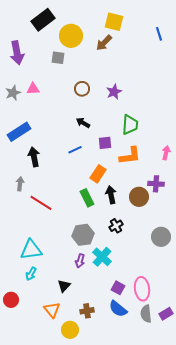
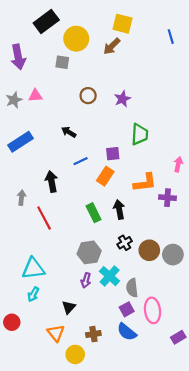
black arrow: (83, 123) -> (69, 132), moved
orange L-shape: (130, 156) -> (145, 183), moved
black arrow: (34, 157) -> (52, 182), moved
orange rectangle: (98, 174) -> (105, 176), moved
brown circle: (139, 197) -> (149, 250), moved
red line: (41, 203) -> (44, 218), turned 30
purple square: (118, 288) -> (127, 309), turned 32
gray semicircle: (146, 314) -> (132, 288), moved

